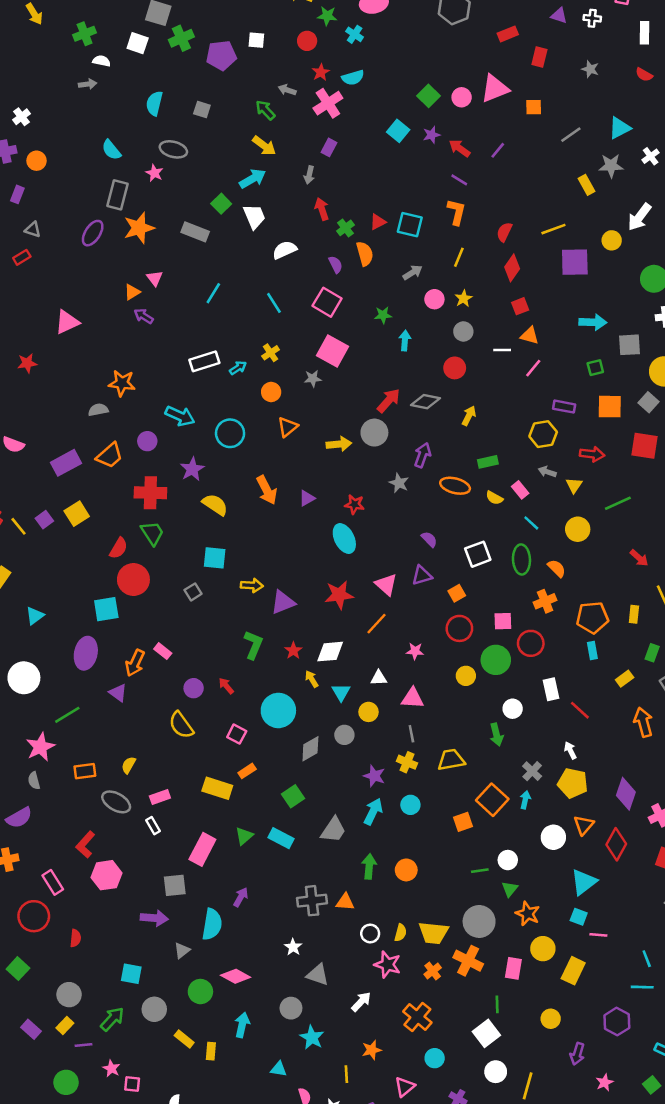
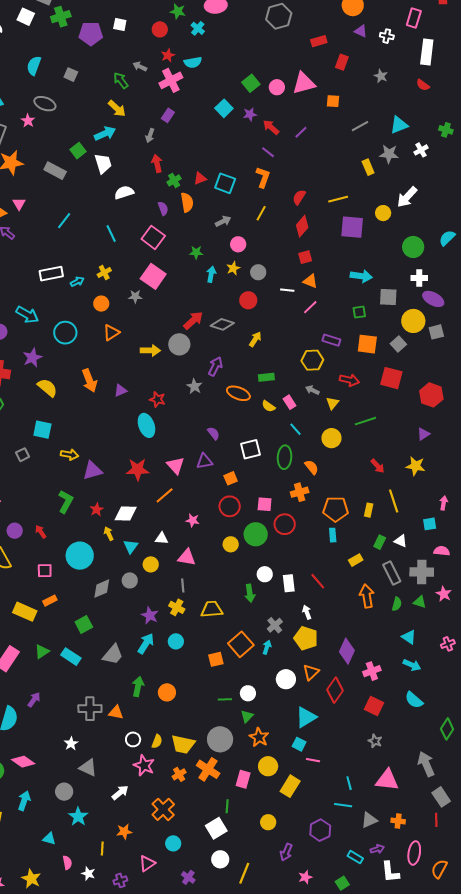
white rectangle: (644, 33) -> (427, 52), size x1.4
yellow star: (464, 299) -> (233, 268), moved
white rectangle: (551, 689) -> (289, 583), moved
pink square: (237, 734) -> (45, 571), turned -35

